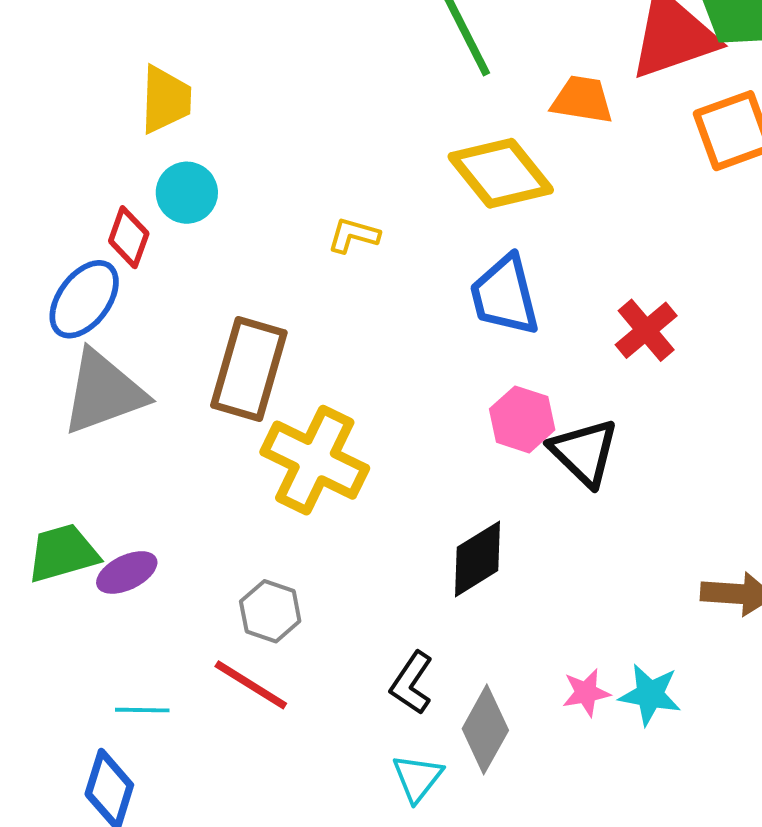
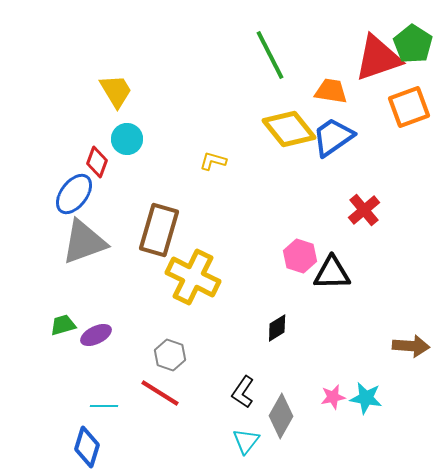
yellow trapezoid: (166, 100) -> (116, 91), turned -33
blue trapezoid: (505, 295) -> (333, 137), moved, turned 69
black triangle: (584, 452) -> (332, 273), turned -45
green trapezoid: (63, 553) -> (63, 325), size x0.7
black diamond: (478, 559) -> (277, 328), size x0.7

